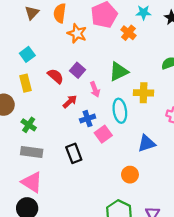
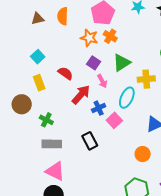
brown triangle: (32, 13) -> (38, 19), turned 40
orange star: (77, 33) -> (89, 38), moved
orange cross: (128, 33) -> (110, 36), moved
purple square: (78, 70) -> (94, 63), moved
red arrow: (70, 102) -> (81, 95), size x1.5
cyan ellipse: (120, 111) -> (127, 98), turned 40

